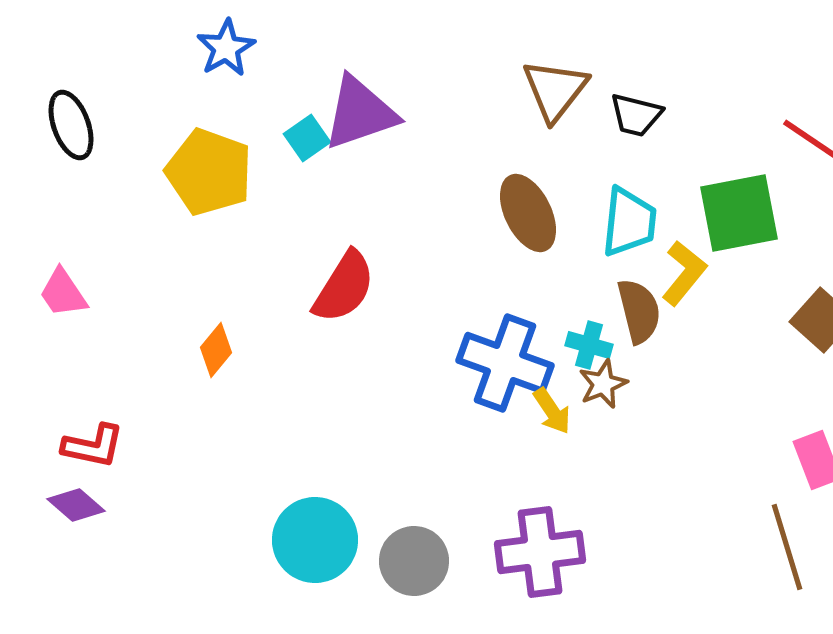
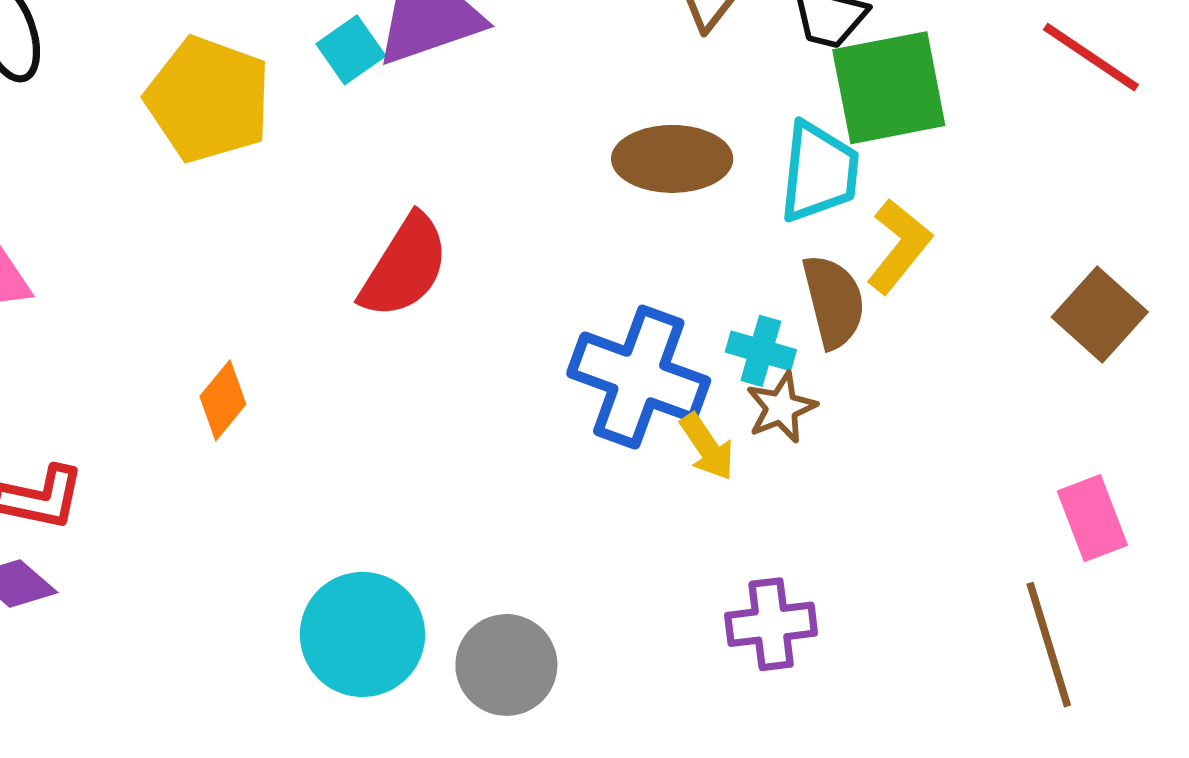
brown ellipse: (528, 213) -> (672, 159), turned -64
green square: (739, 213) -> (889, 88), moved
orange diamond: (216, 350) -> (223, 400), moved
purple cross: (540, 552) -> (771, 624), moved, size x0.7

